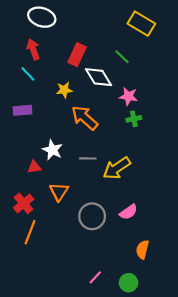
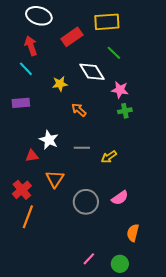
yellow rectangle: (141, 24) -> (107, 22), moved, turned -35
red rectangle: (77, 55) -> (72, 37), moved, turned 30
orange arrow: (85, 118) -> (79, 110), size x0.6
yellow arrow: (117, 168) -> (109, 157), size x0.6

